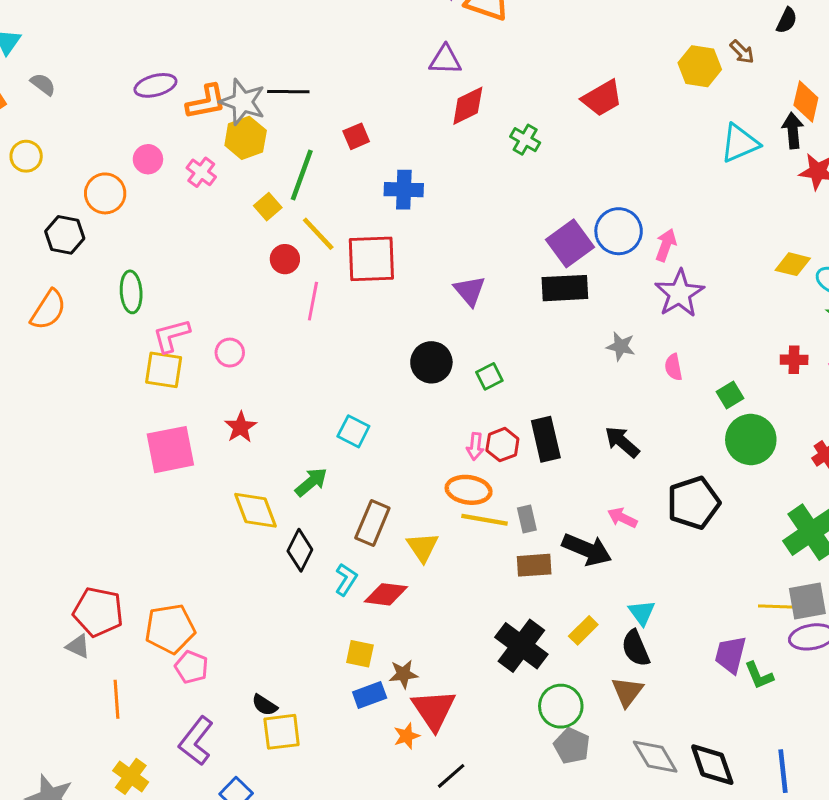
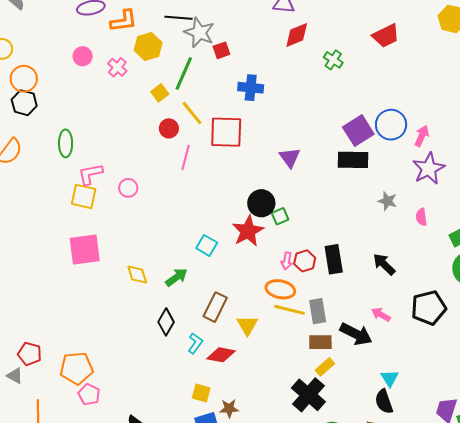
gray star: (243, 102) -> (199, 33), moved
orange circle: (105, 193) -> (24, 79), moved
green square: (489, 376) -> (280, 216), moved
red star: (241, 427) -> (248, 231), moved, size x1.5
yellow diamond: (255, 510) -> (137, 274), moved, size x0.7
gray rectangle: (527, 519) -> (318, 311), size x1.4
red pentagon: (98, 612) -> (30, 354), size x0.7
yellow rectangle: (583, 630) -> (325, 367), moved

